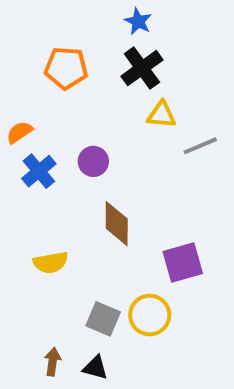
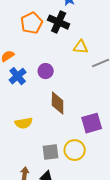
orange pentagon: (66, 68) -> (32, 23), turned -30
black cross: (142, 68) -> (59, 22), moved, turned -30
gray square: (103, 319) -> (51, 152), turned -30

